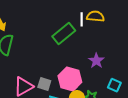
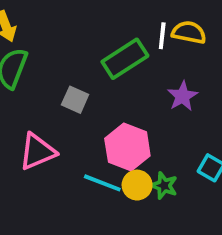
purple star: (96, 61) -> (183, 96), moved
gray square: (44, 84) -> (75, 100), moved

